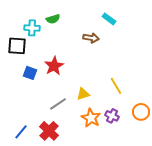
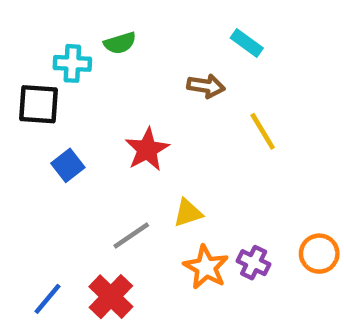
red star: (54, 66) -> (147, 149), moved
blue square: (30, 73) -> (68, 165), turned 32
yellow line: (116, 86) -> (263, 131), moved

